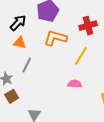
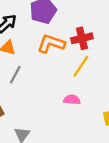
red cross: (88, 26) -> (82, 38), moved

